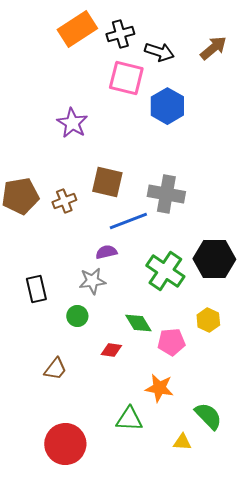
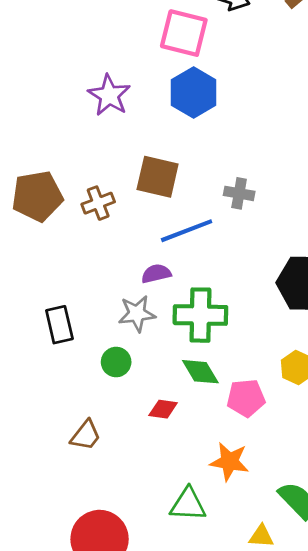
blue hexagon: (167, 106) -> (194, 92), moved
gray cross: (166, 194) -> (239, 193), size x0.6
green cross: (165, 271) -> (200, 315), moved, turned -33

